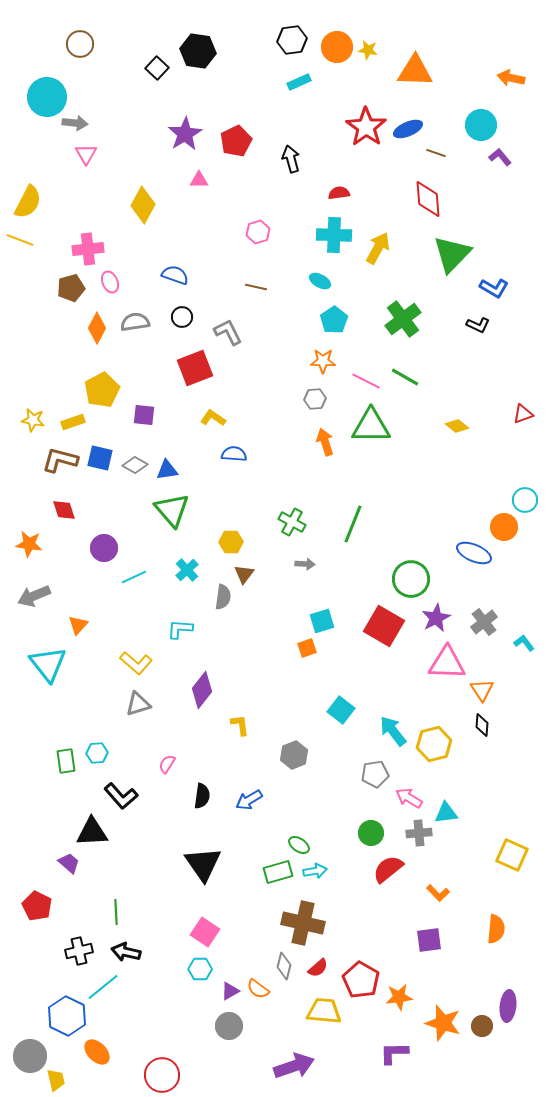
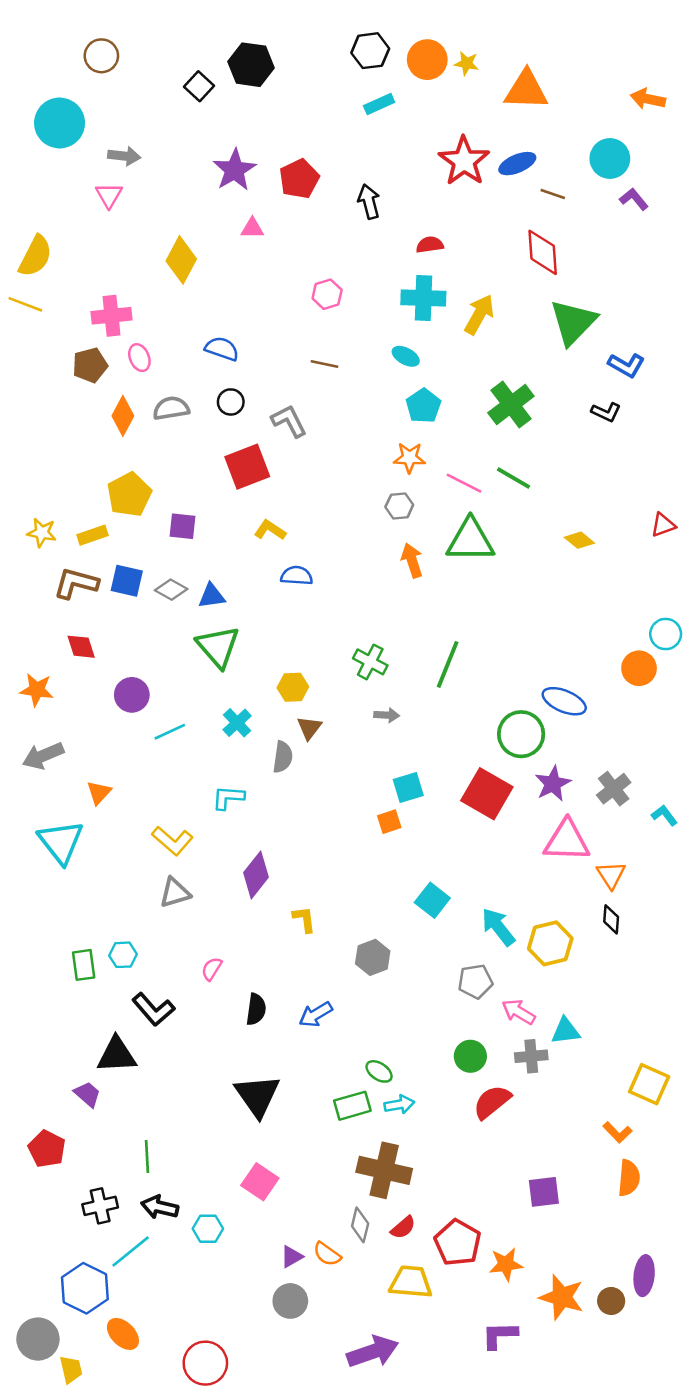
gray arrow: (75, 123) -> (124, 156), moved
blue ellipse: (474, 553) -> (564, 701), moved
orange L-shape: (438, 893) -> (617, 1132), moved
cyan hexagon: (200, 969) -> (208, 1229), moved

